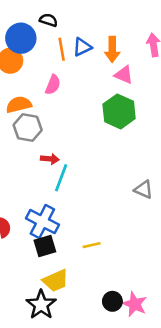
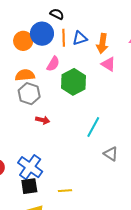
blue circle: (21, 38) -> (42, 34), moved
green hexagon: (119, 111) -> (73, 82), moved
cyan line: (61, 178) -> (93, 127), moved

